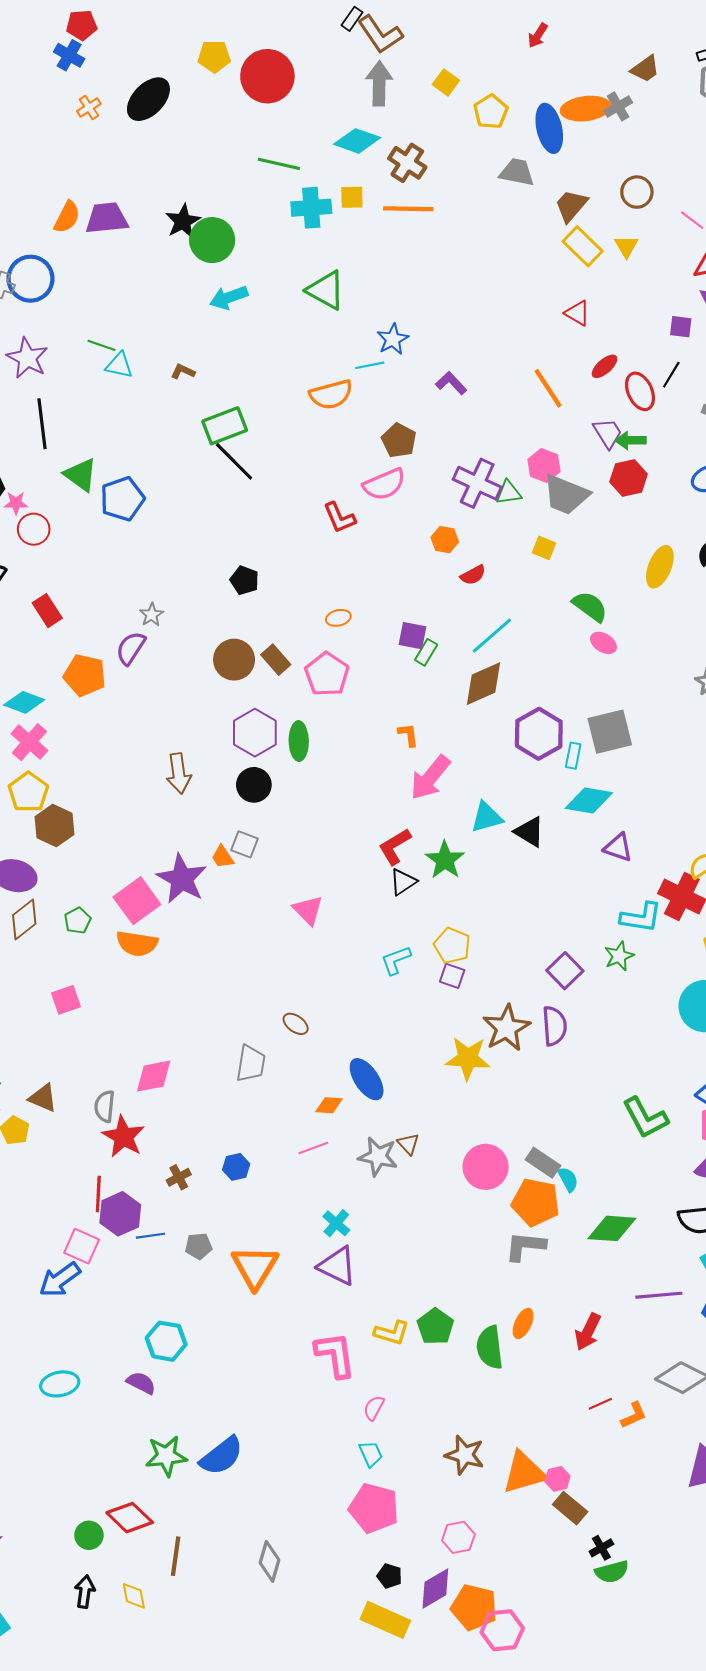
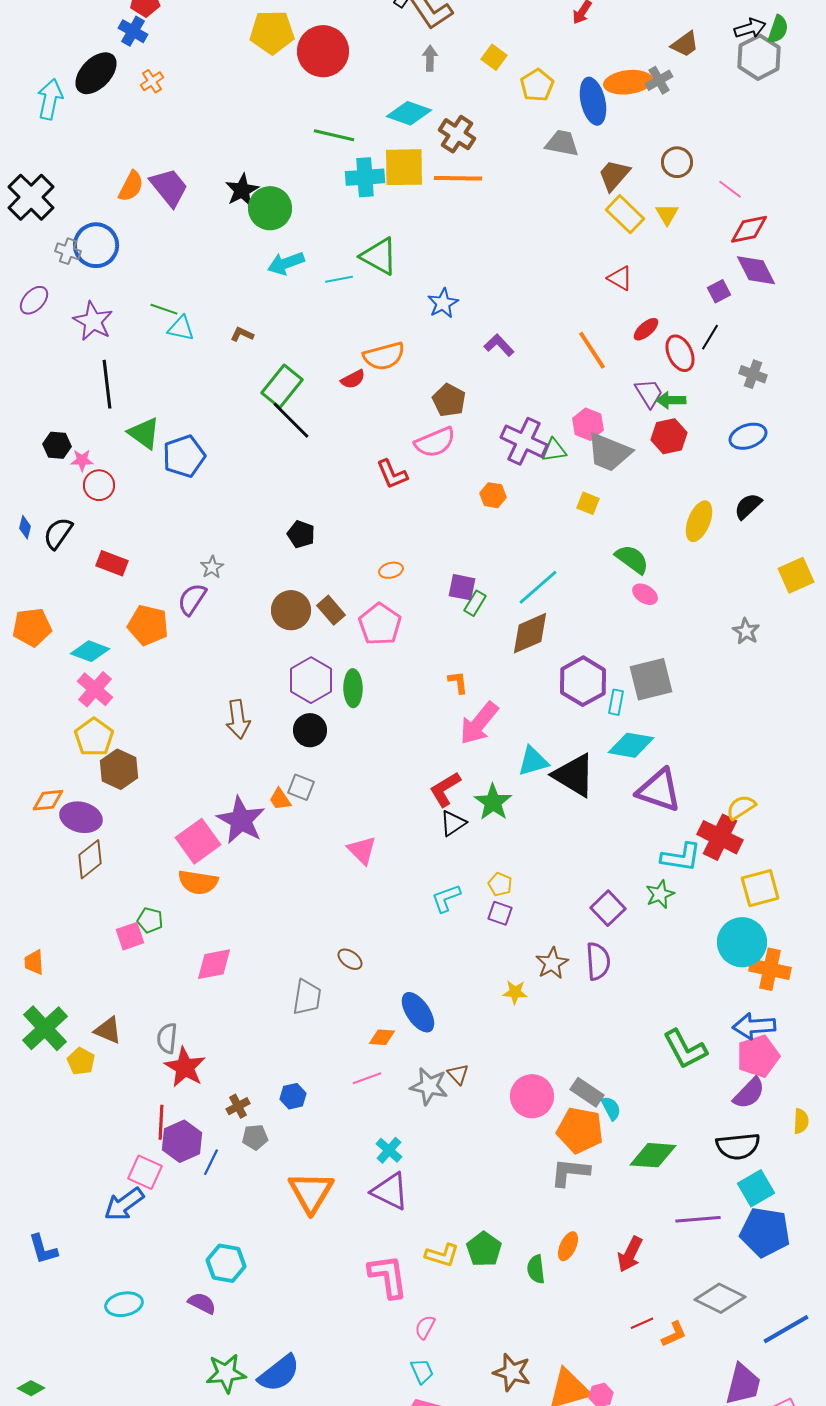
yellow pentagon: (214, 56) -> (272, 32), size x1.4
gray arrow: (379, 83) -> (430, 58), size x0.6
black ellipse: (148, 99) -> (96, 73), moved
yellow square: (352, 197) -> (404, 167), size x1.8
purple trapezoid: (107, 218) -> (169, 187), turned 57
purple square: (681, 327) -> (719, 291), turned -35
cyan line: (370, 365) -> (339, 279), moved
green rectangle: (225, 426) -> (282, 386), turned -30
red semicircle: (473, 575) -> (353, 379), moved
red rectangle: (47, 611) -> (112, 563), turned -36
black triangle: (529, 832) -> (574, 775), size x1.5
purple triangle: (618, 847) -> (659, 790), size x1.6
green pentagon: (77, 921) -> (150, 920), moved, turned -30
yellow pentagon: (452, 946) -> (500, 884), size x0.7
brown star: (506, 1028) -> (552, 963), size x0.7
yellow star: (468, 1058) -> (515, 992), size x0.6
pink diamond: (154, 1076) -> (214, 964), moved
blue line: (151, 1236) -> (211, 1162), turned -56
gray pentagon: (199, 1246) -> (255, 1137), moved
green semicircle: (490, 1347) -> (536, 1269), size x0.7

